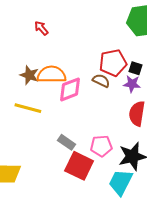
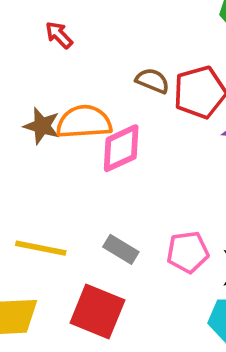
brown semicircle: (101, 81) -> (153, 81), moved
yellow line: (28, 108) -> (41, 248), moved
red square: (79, 166) -> (97, 311), moved

